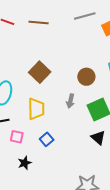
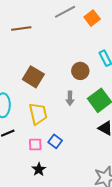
pink square: (17, 137) -> (35, 144), moved

